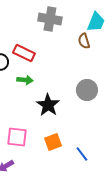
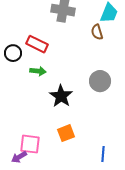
pink square: (17, 137) -> (30, 144), moved
blue line: (82, 154) -> (103, 154), moved, turned 42

